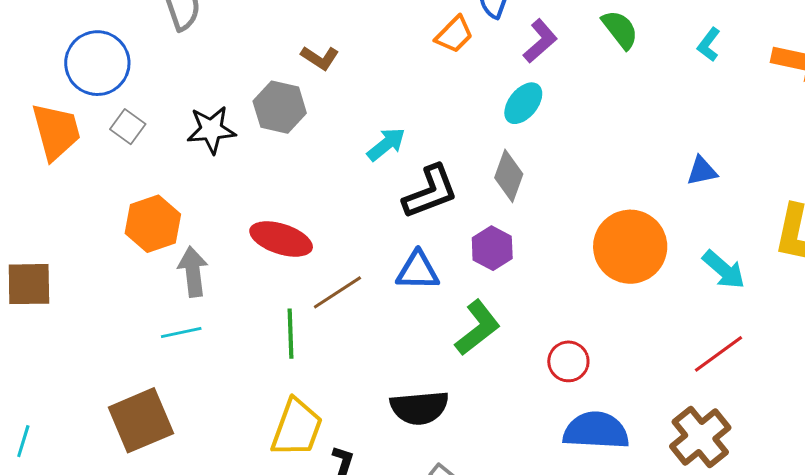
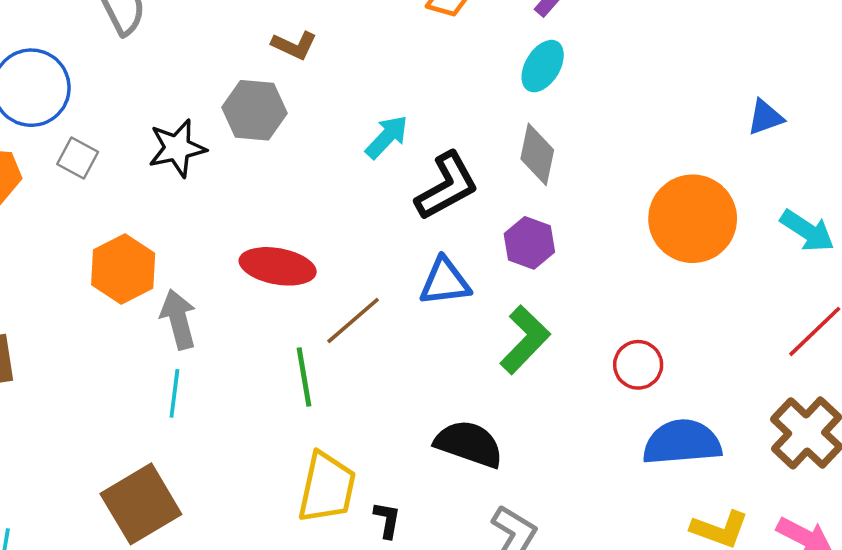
cyan line: (181, 333) -> (174, 393), turned -63
black semicircle: (419, 408) -> (469, 444), turned -148

